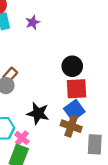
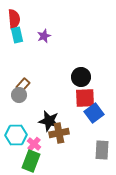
blue square: (74, 110) -> (94, 113), moved
brown cross: (71, 126) -> (59, 133), moved, turned -30

